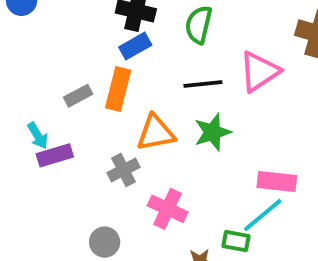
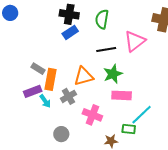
orange rectangle: (118, 89) -> (50, 79), moved
gray rectangle: (78, 96) -> (38, 69), moved, turned 64
cyan arrow: (38, 136) -> (45, 101), moved
pink rectangle: (277, 182) -> (122, 95), moved

